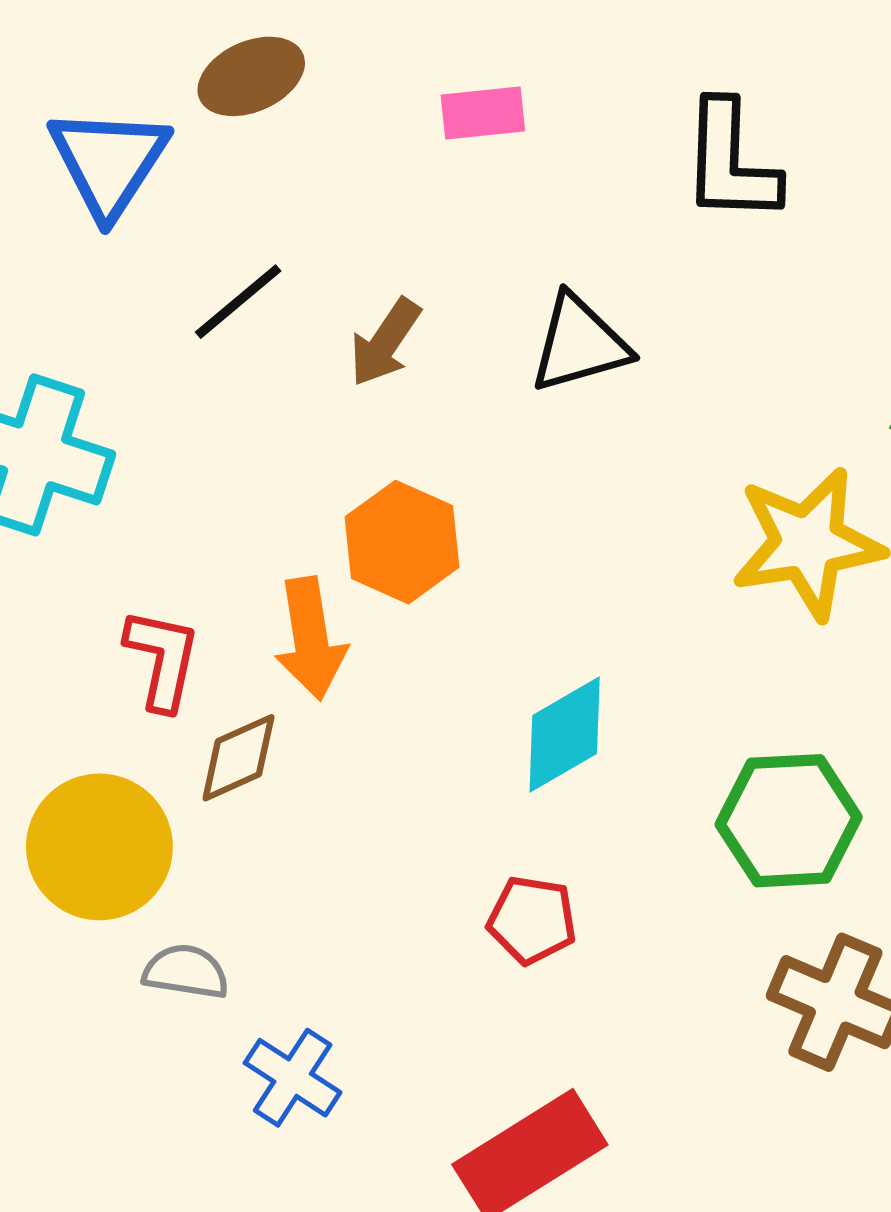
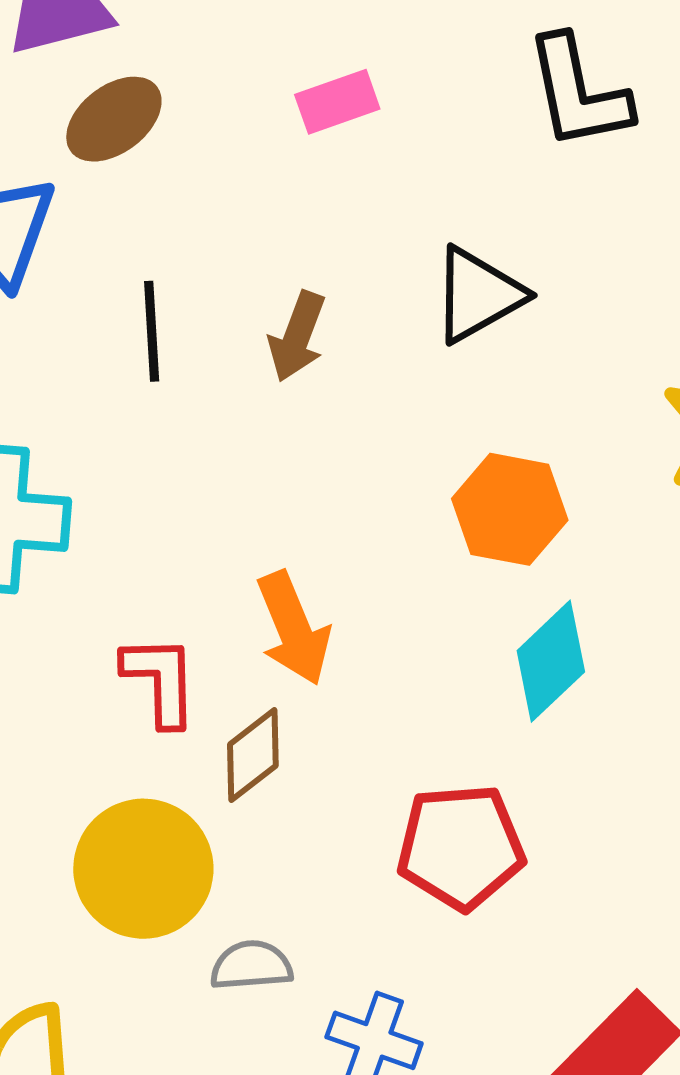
black line: (238, 302) -> (152, 331), turned -40
orange hexagon: (402, 542) -> (510, 509), moved
red pentagon: (532, 920) -> (461, 847), moved, size x1.5

